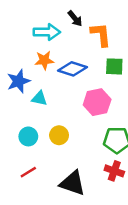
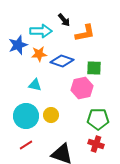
orange L-shape: (101, 35) -> (85, 33), turned 85
green square: (114, 66) -> (94, 68), moved
blue star: (18, 81) -> (18, 45), moved
cyan circle: (28, 136) -> (26, 116), size x1.6

